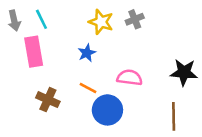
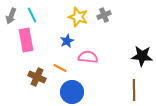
gray arrow: (14, 21) -> (11, 16), turned 35
pink semicircle: (130, 78) -> (88, 57), moved
orange line: (88, 88) -> (60, 68), moved
blue circle: (107, 110) -> (72, 92), moved

